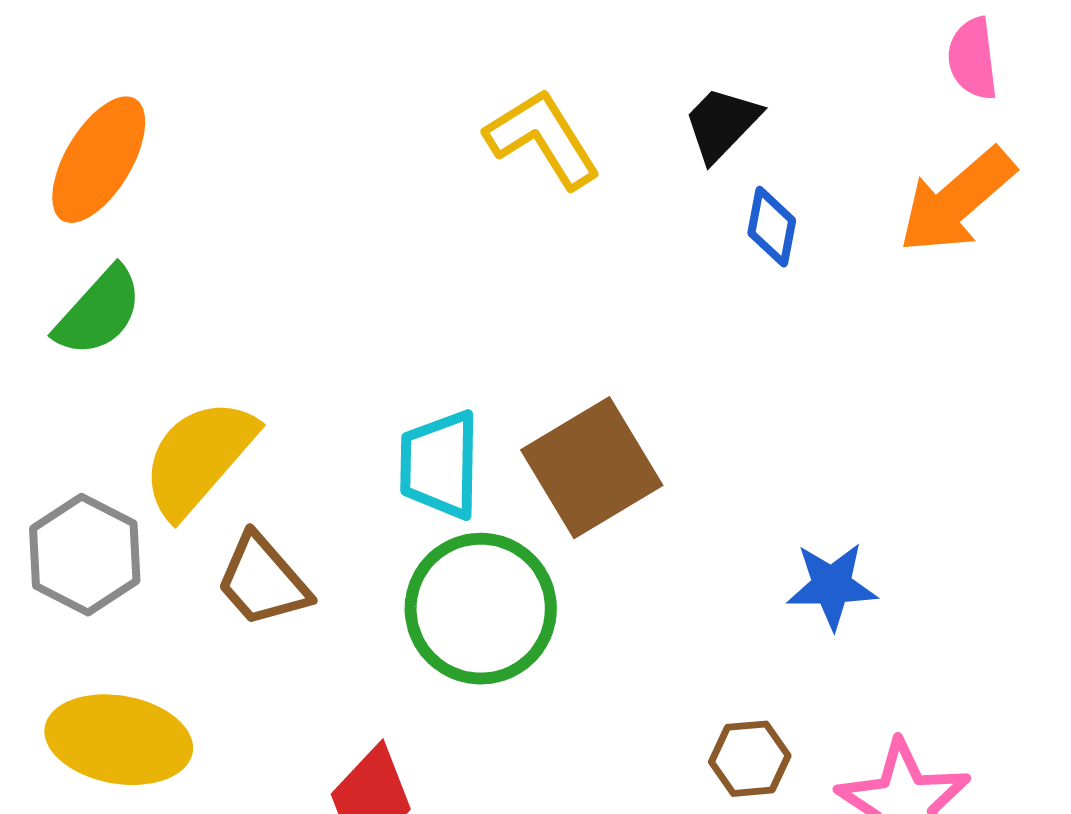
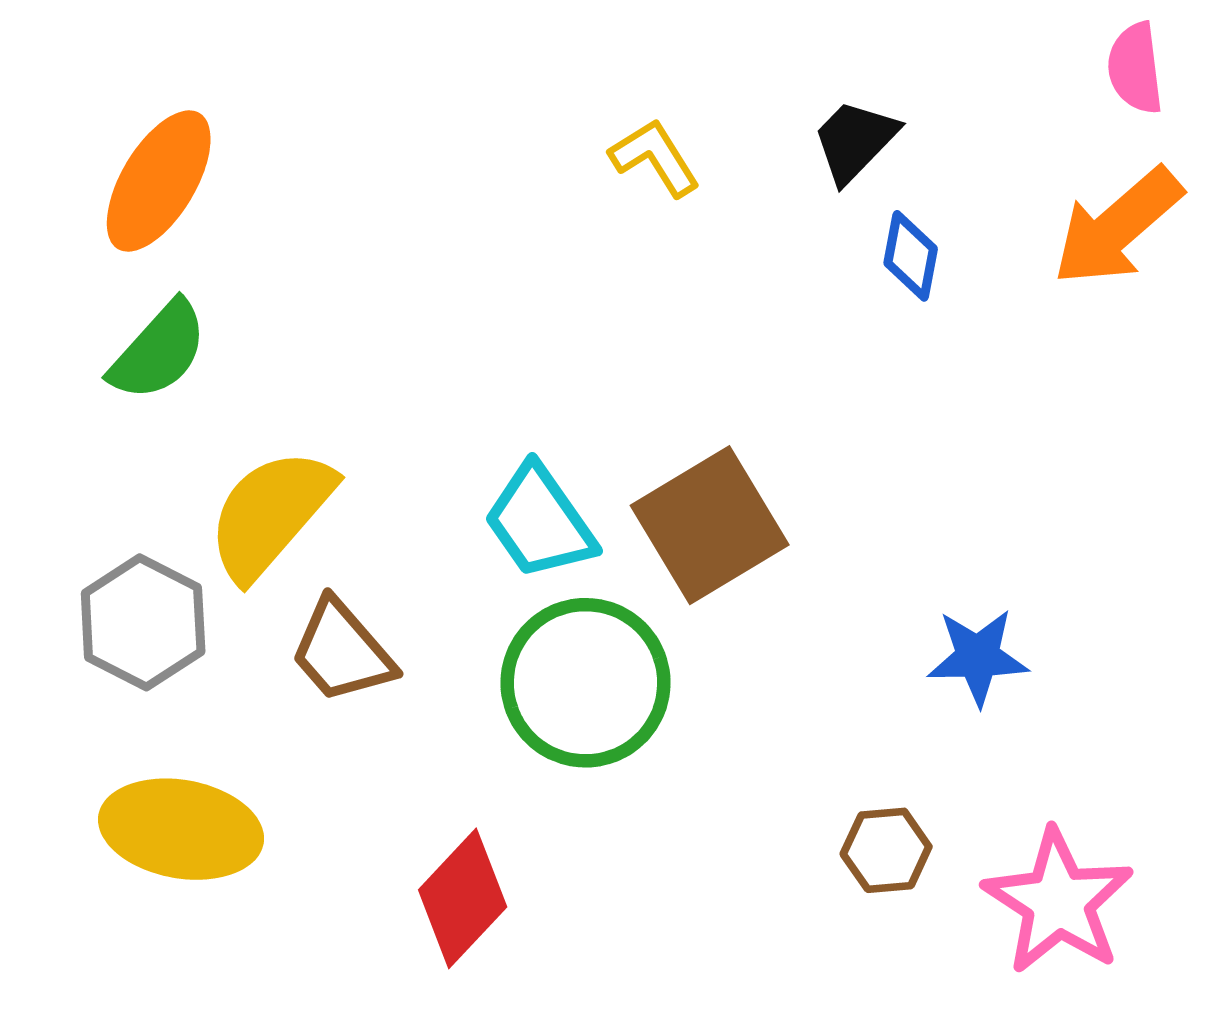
yellow L-shape: (543, 139) -> (655, 158), size x0.7
cyan trapezoid: (440, 465) -> (540, 522), turned -36

